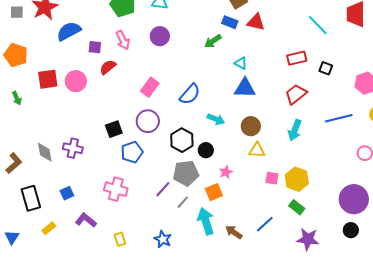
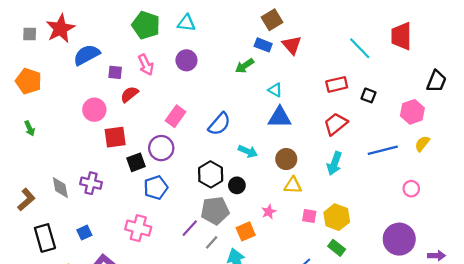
red triangle: (256, 22) -> (292, 45), turned 36
red square: (48, 79) -> (115, 137), moved
purple circle: (148, 121) -> (161, 148), moved
pink star: (226, 172) -> (269, 212), moved

